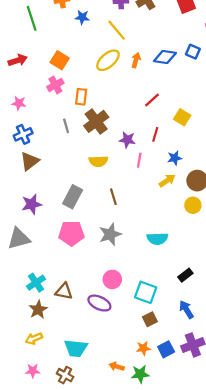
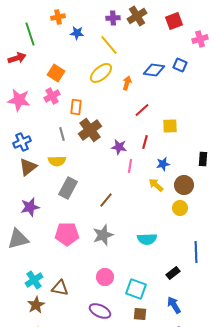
red arrow: (18, 60) -> (17, 58), moved
orange arrow: (136, 60) -> (127, 83), moved
pink star: (19, 103) -> (19, 100), moved, size x1.6
yellow square: (182, 117) -> (170, 126), turned -35
yellow semicircle: (98, 161) -> (57, 161), moved
yellow arrow: (167, 181) -> (156, 185), turned -105
gray rectangle: (73, 197) -> (68, 188), moved
brown line: (113, 197) -> (106, 200), turned 56
purple ellipse: (99, 303) -> (100, 311), moved
brown square: (150, 319) -> (140, 314), turned 32

